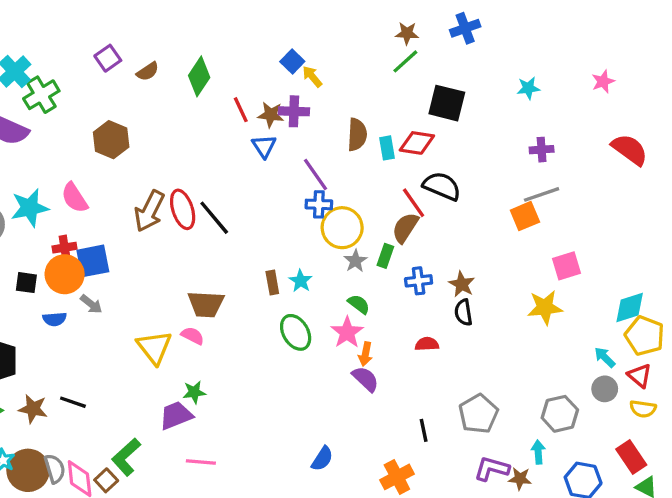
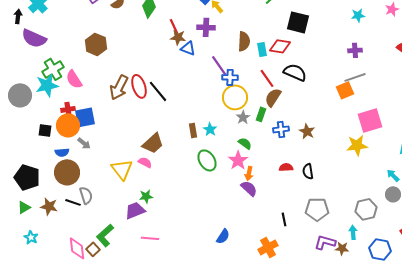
cyan star: (528, 88) -> (358, 15), moved
green cross: (41, 95) -> (53, 69), moved
brown star: (271, 115) -> (178, 37), moved
blue triangle: (264, 146) -> (188, 48), turned -35
red line: (414, 203) -> (267, 78), moved
blue cross: (319, 204) -> (230, 77), moved
pink square: (566, 266) -> (370, 120), size x1.4
brown trapezoid: (206, 304) -> (153, 143), turned -45
black semicircle: (463, 312) -> (308, 171), moved
gray pentagon: (478, 414) -> (317, 209), turned 30
gray semicircle: (55, 469) -> (86, 195), moved
brown circle: (28, 470) -> (67, 172), moved

